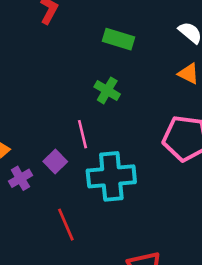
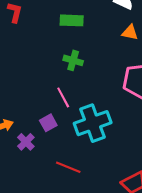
purple square: (55, 162) -> (48, 123), turned 30
red line: (66, 225) -> (68, 167), turned -30

